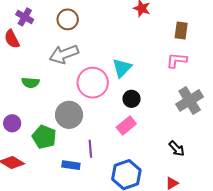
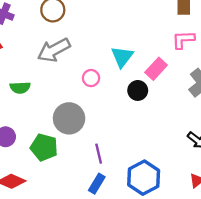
pink circle: (93, 83) -> (91, 78), size x0.5
pink rectangle: (126, 125) -> (156, 69), moved
blue rectangle: (71, 165) -> (97, 184), moved, turned -60

